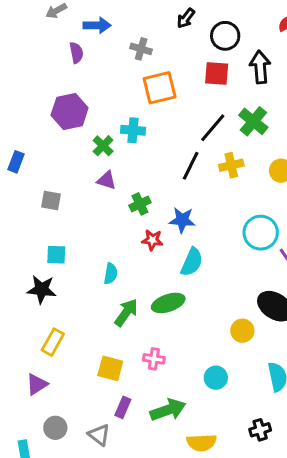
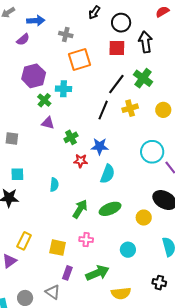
purple semicircle: (76, 53) -> (23, 39), turned 64
purple hexagon: (70, 111) -> (34, 76), moved
green ellipse: (168, 303) -> (110, 209), moved
green arrow: (126, 313) -> (80, 209), moved
yellow rectangle: (53, 342) -> (24, 241), moved
gray circle: (55, 428) -> (25, 298), moved
black cross: (260, 430) -> (159, 283), turned 32

